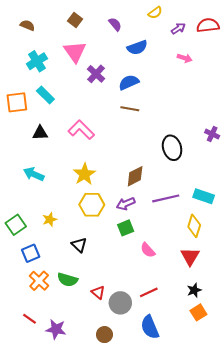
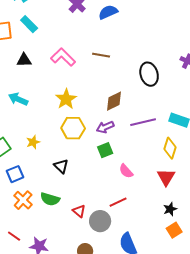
brown line: (130, 109) -> (101, 55), moved
red line: (149, 292) -> (118, 202), moved

